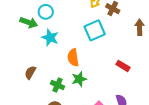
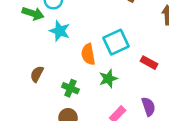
cyan square: (95, 30) -> (116, 42), moved
green star: (79, 79) -> (108, 79), moved

